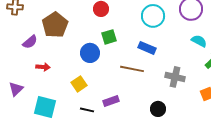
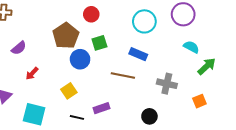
brown pentagon: (55, 25) -> (66, 36), moved
red arrow: (43, 67) -> (32, 73), turned 128

